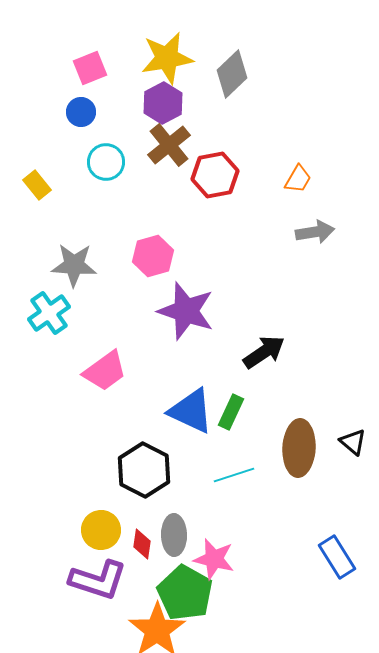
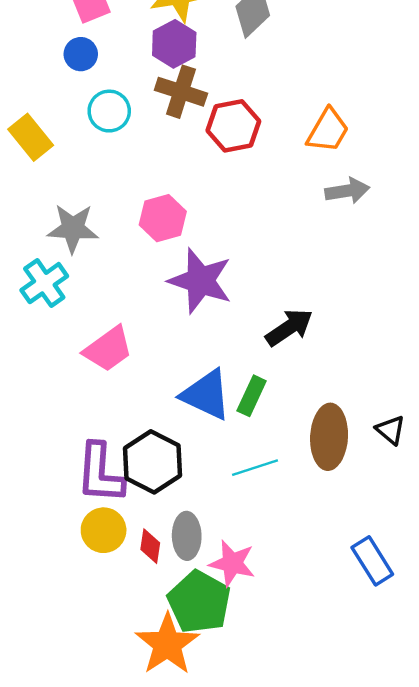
brown cross: (169, 145) -> (181, 92), turned -33
orange trapezoid: (298, 179) -> (328, 130), size x1.4
yellow rectangle: (37, 185) -> (31, 137), size x1.4
purple L-shape: (98, 580) -> (100, 473), moved, turned 76

